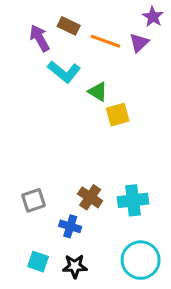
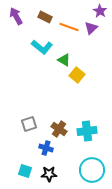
purple arrow: (40, 38) -> (16, 16), moved
yellow square: (118, 115) -> (77, 75), turned -35
gray square: (33, 200) -> (29, 124), moved

